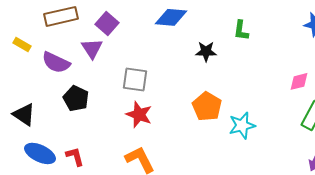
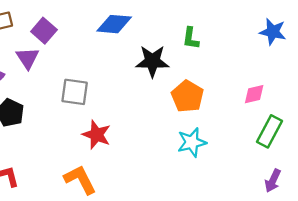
black star: (206, 51) -> (152, 61), size x1.4
orange pentagon: (207, 106) -> (187, 96), moved
red star: (139, 114) -> (97, 135), moved

